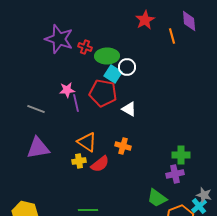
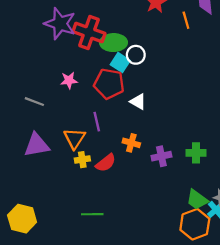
red cross: (85, 47) -> (89, 32), size x2.0
purple line: (76, 103) -> (97, 122), moved
orange triangle: (87, 142) -> (74, 138), moved, turned 30
purple cross: (175, 174) -> (161, 156), moved
green trapezoid: (157, 198) -> (197, 200), moved

